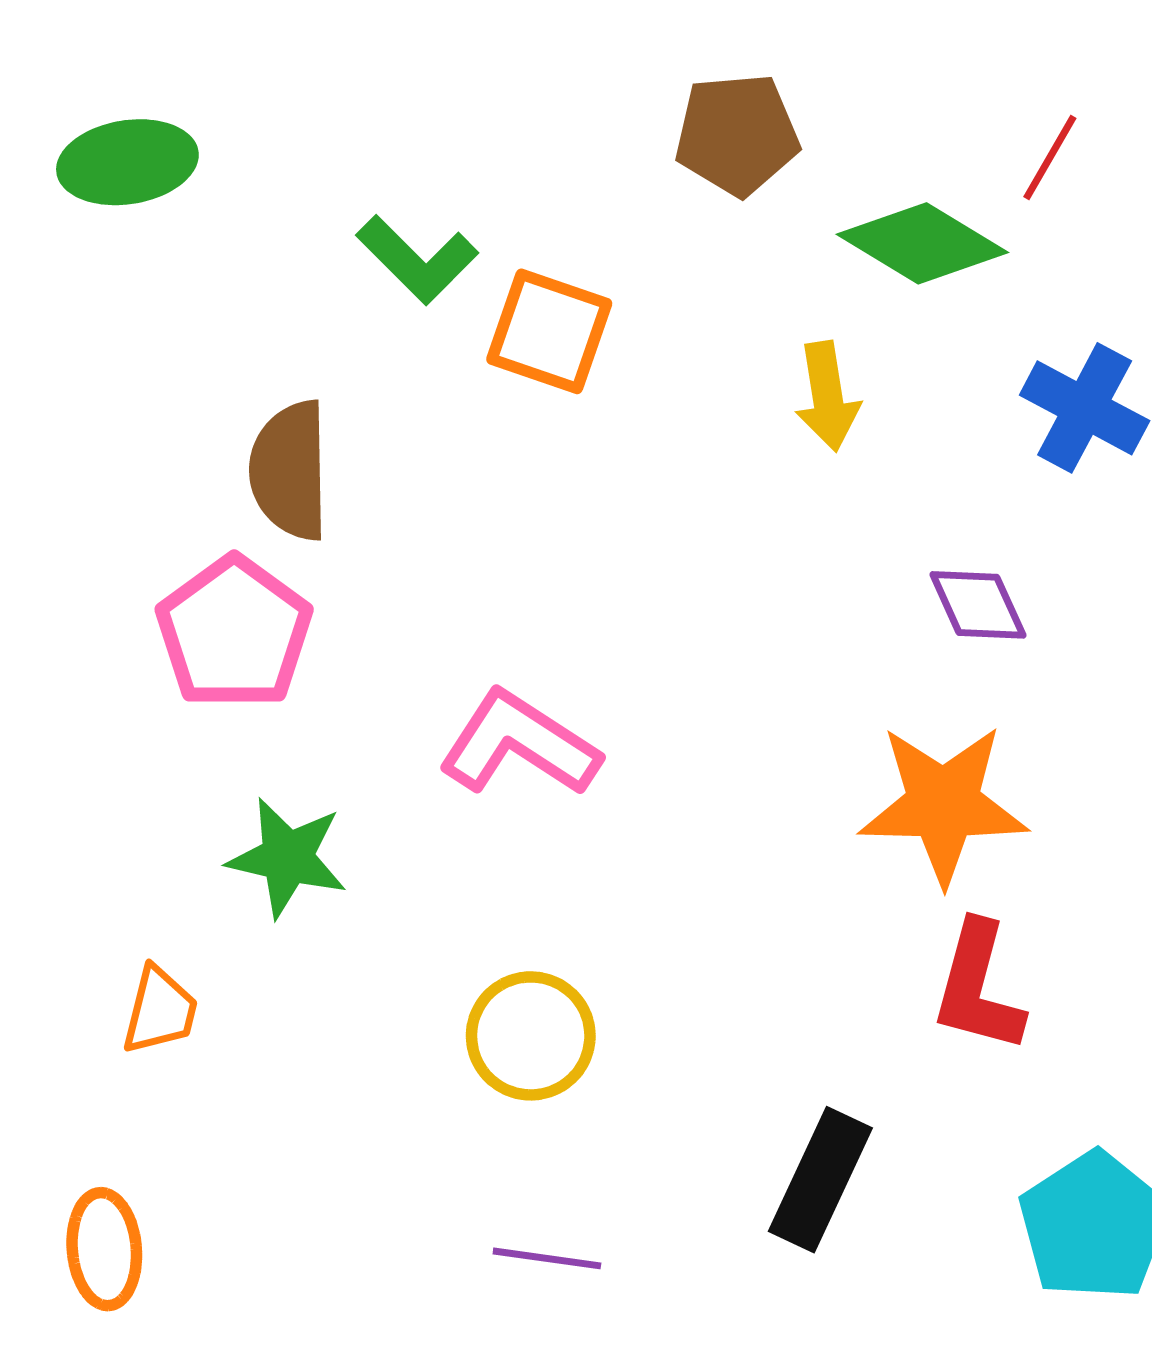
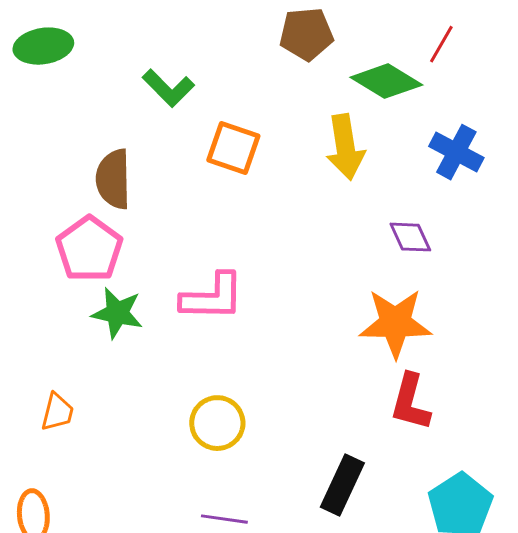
orange square: (549, 331) -> (233, 148), moved
yellow arrow: (827, 396) -> (345, 147), size x1.4
pink L-shape: (519, 744) -> (212, 297), turned 148
green star: (287, 857) -> (117, 313), moved

